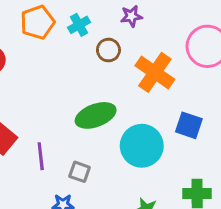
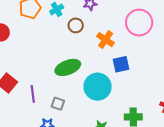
orange cross: (155, 72) -> (106, 40), size x0.7
blue square: (189, 125) -> (121, 64), moved, turned -30

